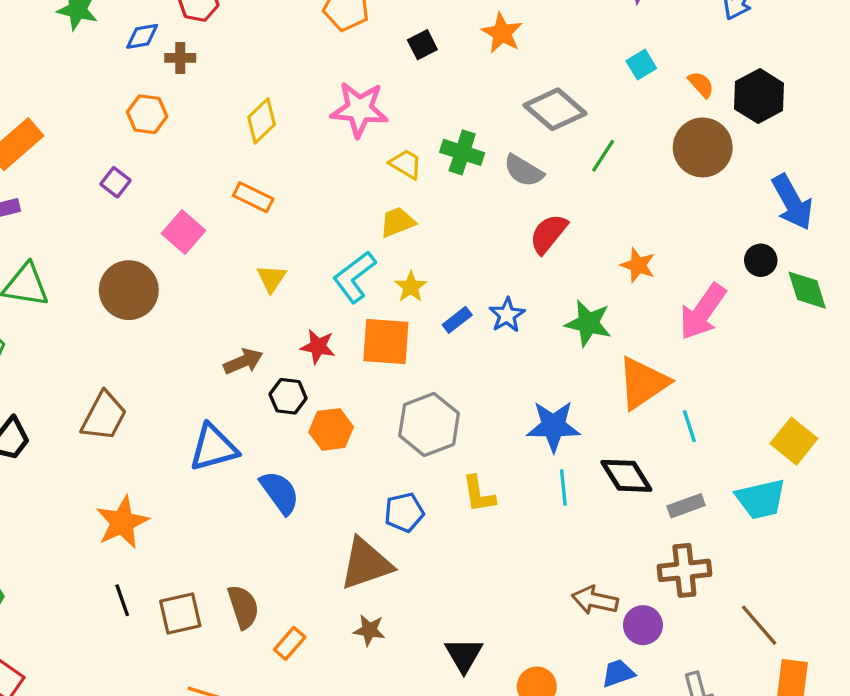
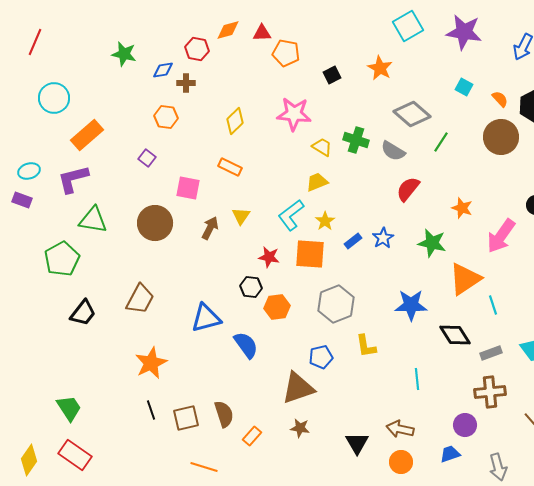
cyan square: (641, 65) -> (464, 87), turned -30
pink square: (184, 232) -> (188, 188), turned -30
brown arrow: (243, 361) -> (210, 228), moved, turned -40
cyan line: (563, 487) -> (417, 379), moved
brown arrow: (595, 600) -> (400, 429), moved

